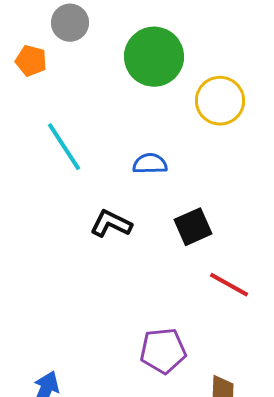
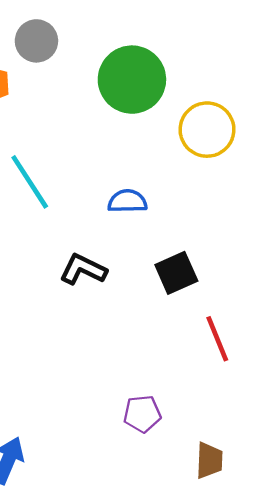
red line: (229, 285) -> (217, 339), turned 39
purple pentagon: (163, 351) -> (142, 414), size x0.7

